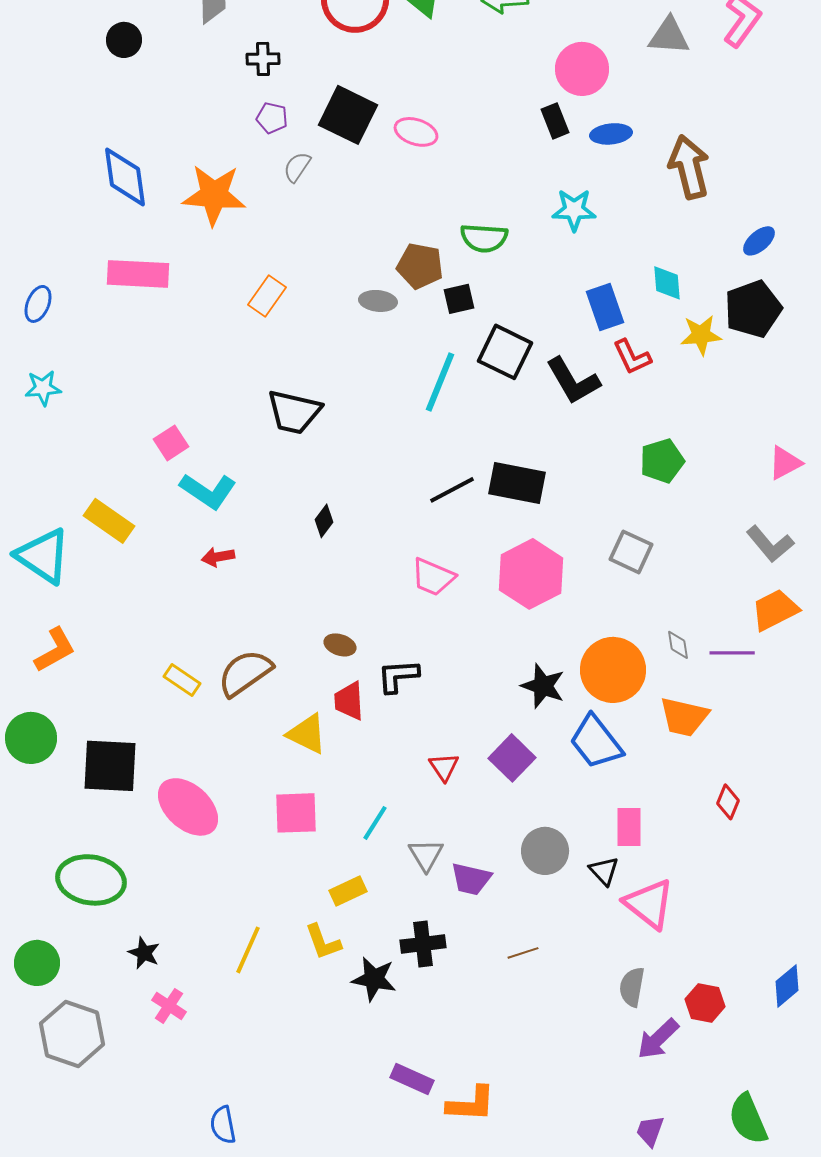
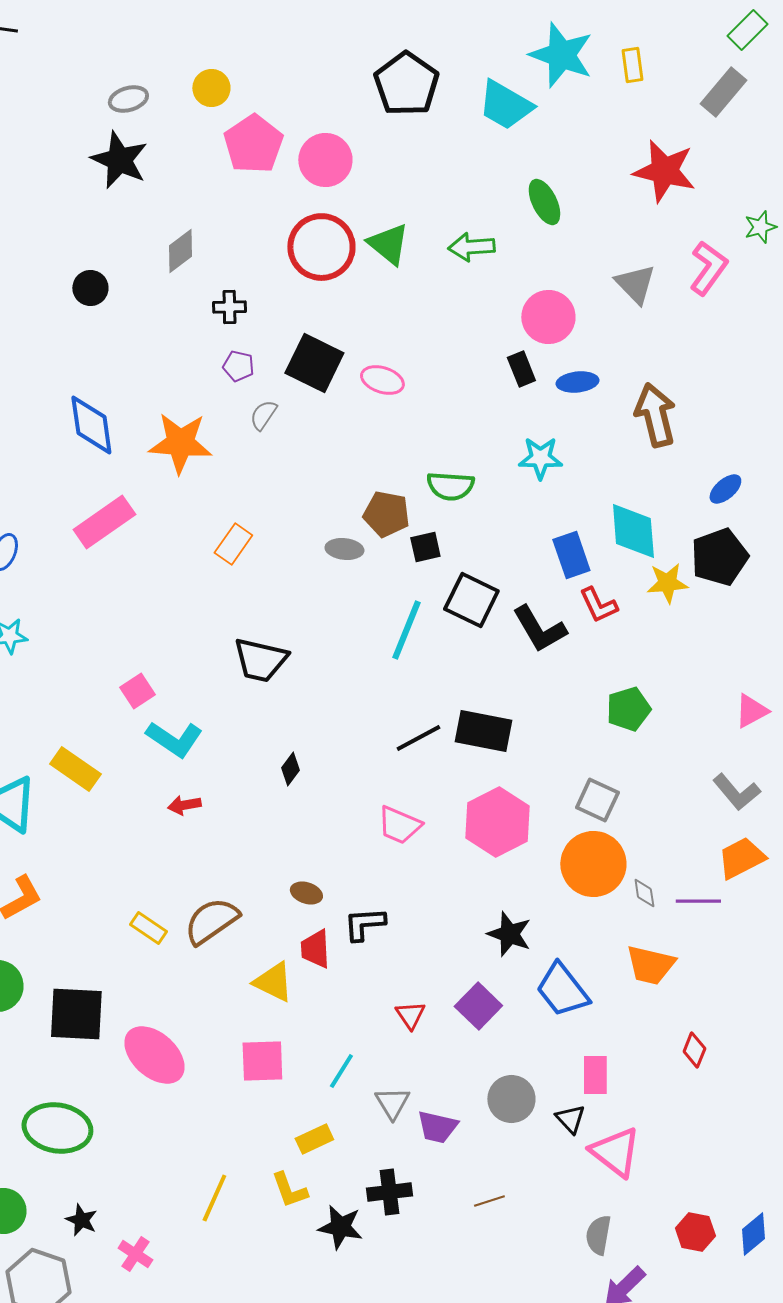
gray triangle: (669, 36) -> (635, 284), turned 42
pink rectangle: (138, 274) -> (104, 522), turned -38
cyan diamond: (667, 283) -> (633, 531), size x1.6
orange circle: (613, 670) -> (593, 864), moved
black star: (144, 953) -> (81, 1220), moved
red hexagon: (705, 1003) -> (695, 1232), moved

